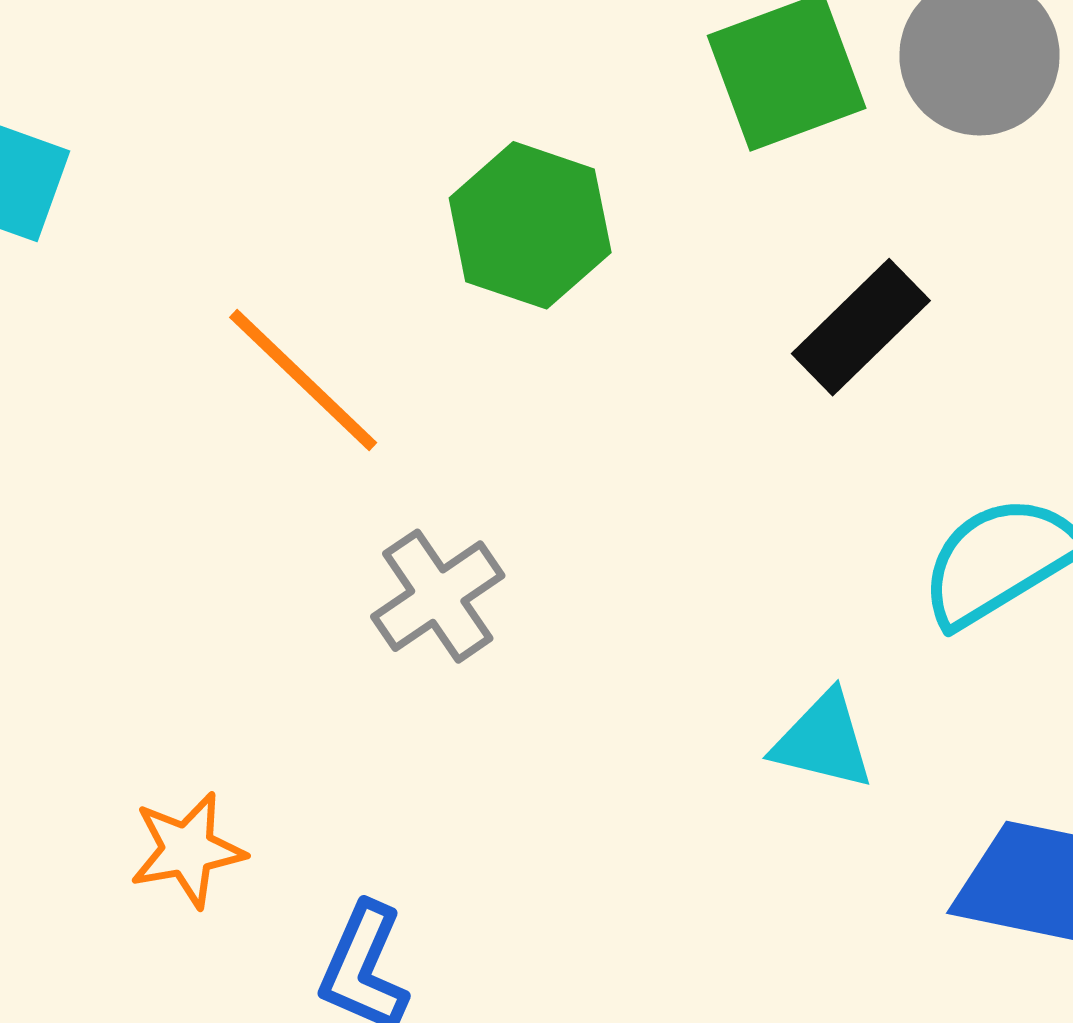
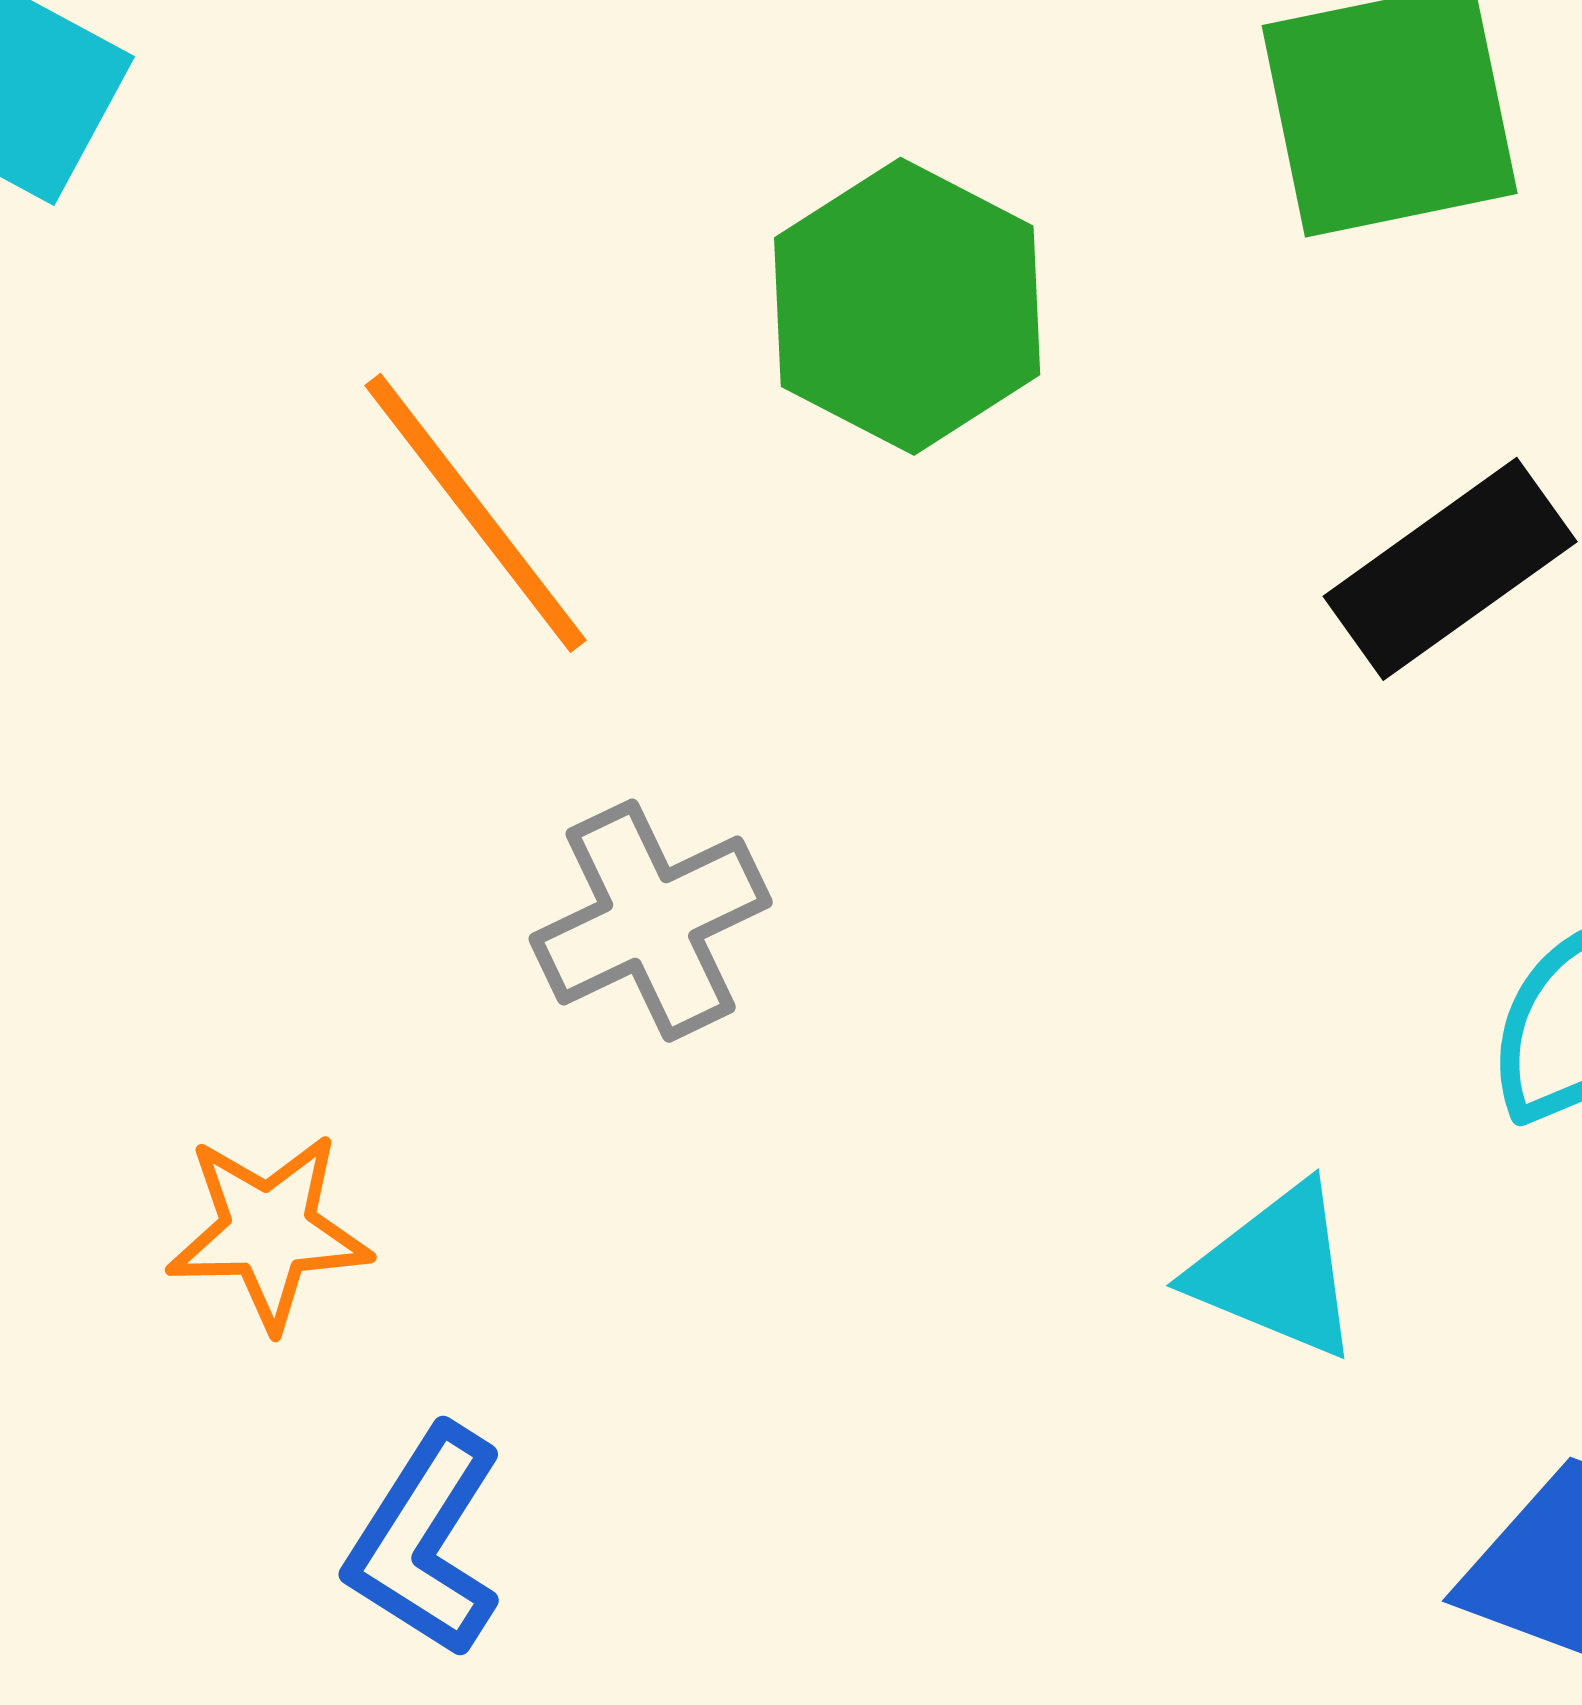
orange star: (187, 850) -> (269, 1231), moved

